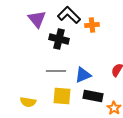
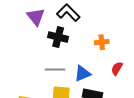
orange cross: (92, 25) -> (102, 42), moved

